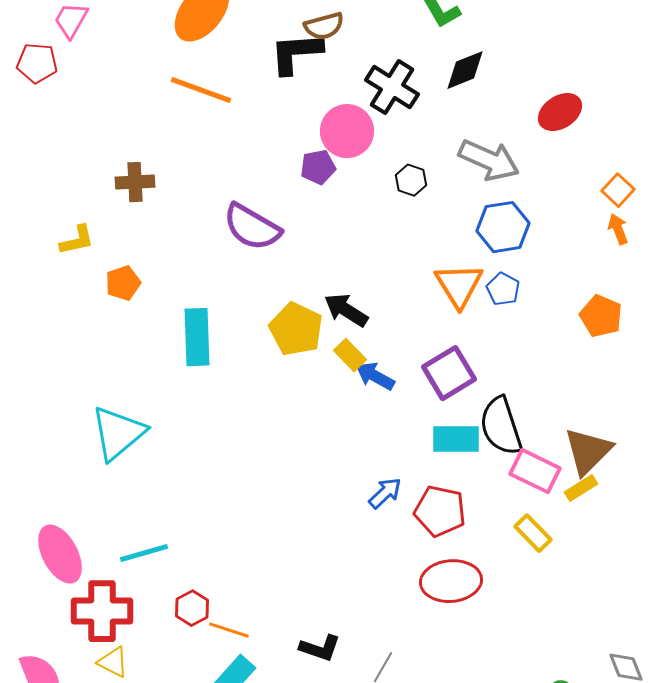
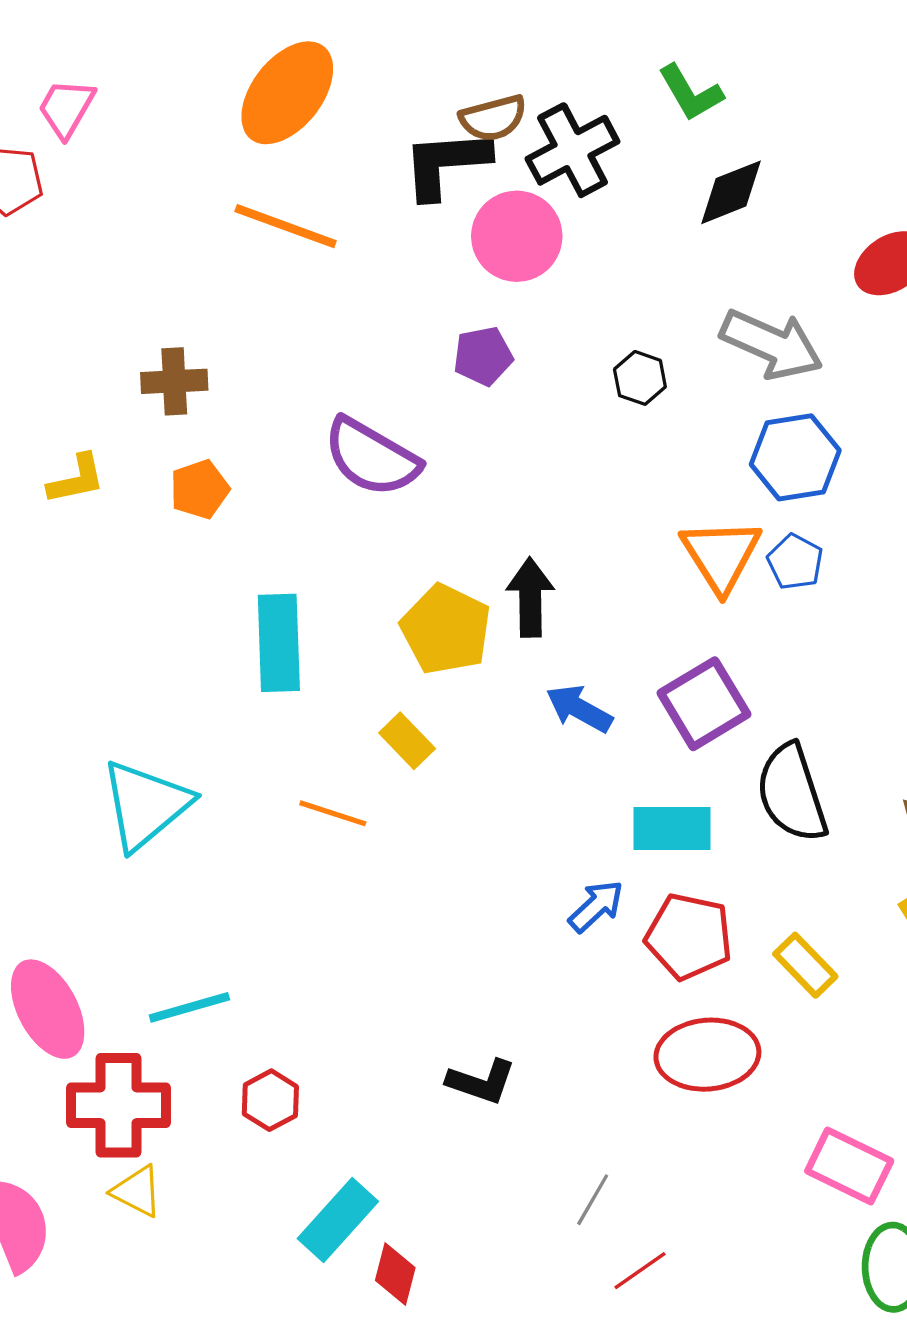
black cross: (392, 87) -> (572, 150), moved, turned 30
pink circle: (347, 131) -> (517, 236), moved
orange pentagon: (123, 283) -> (200, 489), moved
black arrow: (346, 310) -> (530, 597), turned 57
yellow rectangle: (350, 355) -> (407, 741), moved
cyan rectangle: (456, 439) -> (672, 829), moved
pink rectangle: (535, 471) -> (849, 1166), moved
yellow rectangle: (533, 533) -> (805, 965), moved
orange line: (229, 630) -> (333, 813), moved
black L-shape: (320, 648) -> (481, 1082), moved

